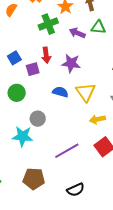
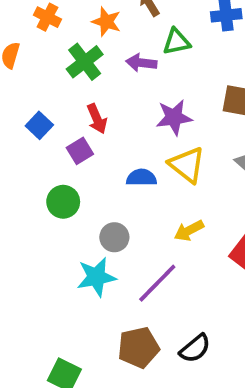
blue square: (14, 58) -> (39, 125), moved
purple star: (71, 63) -> (174, 117), moved
yellow arrow: (97, 119) -> (189, 230), moved
purple line: (67, 151) -> (157, 283), moved
black semicircle: (76, 190) -> (195, 348), moved

